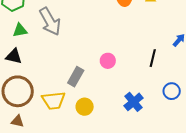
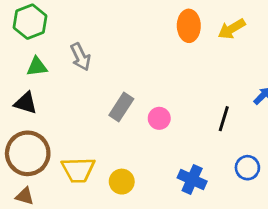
gray arrow: (50, 21) -> (81, 57), size x0.7
gray rectangle: (76, 77) -> (121, 107), moved
blue cross: (134, 102) -> (192, 179), turned -30

